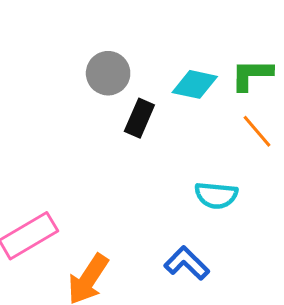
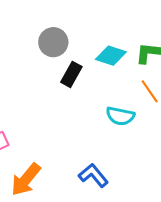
cyan semicircle: (216, 195) -> (120, 116), moved

